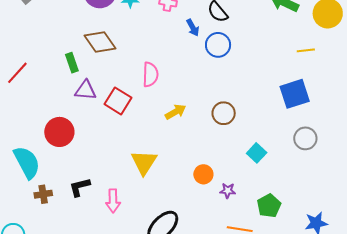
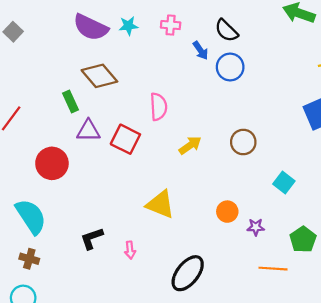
red circle: (59, 132) -> (52, 163), moved
yellow triangle: (144, 162) -> (160, 204), turned -36
brown cross: (43, 194) -> (29, 259), moved, turned 30
pink arrow: (113, 201) -> (130, 250), size x0.7

